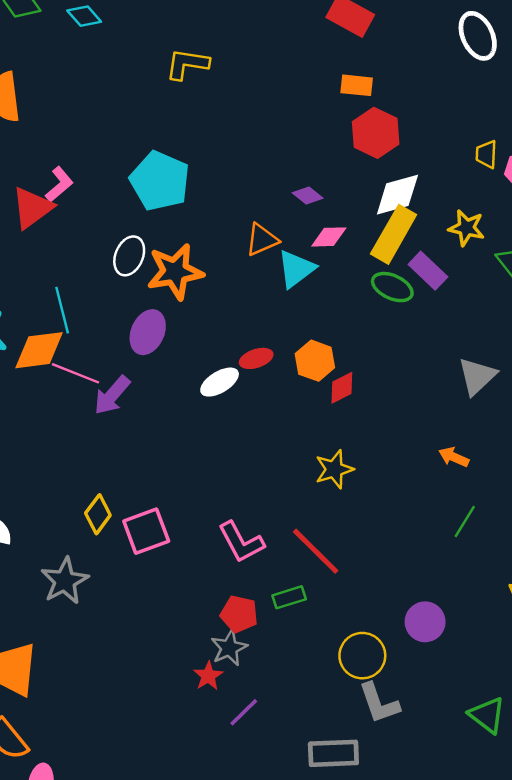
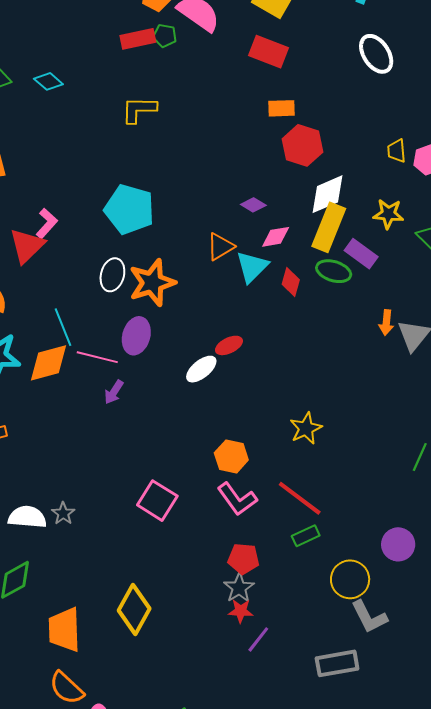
orange hexagon: (315, 361) -> (231, 456), moved
pink line: (76, 373) -> (97, 357), moved
red diamond: (342, 388) -> (291, 282), moved, turned -40
purple arrow: (112, 395) -> (114, 392), size x0.7
orange arrow: (454, 457) -> (386, 323), moved, turned -100
yellow diamond: (98, 514) -> (134, 610), moved, size x1.5
pink square: (146, 531) -> (157, 501), turned -30
gray star: (65, 581) -> (63, 513), moved, size x0.6
green rectangle: (289, 597) -> (306, 536), moved
red star: (208, 676) -> (241, 611), moved, turned -30

